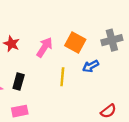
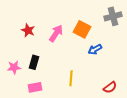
gray cross: (112, 40) -> (113, 16), moved
yellow line: (62, 77) -> (71, 78), moved

